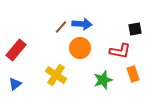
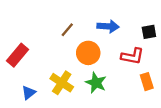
blue arrow: (82, 24) -> (108, 26), moved
green star: (103, 80) -> (96, 83), moved, turned -30
blue triangle: (15, 84) -> (29, 93), moved

